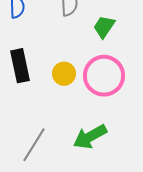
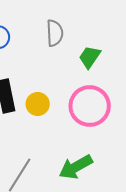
yellow circle: (64, 74) -> (38, 104), moved

